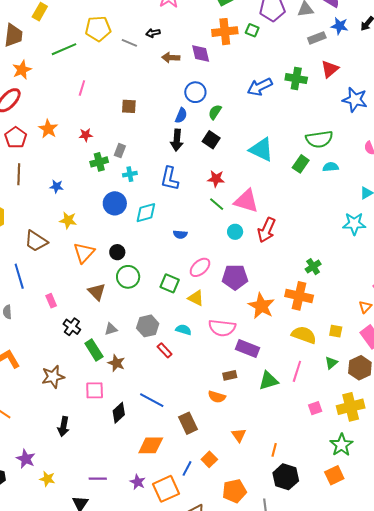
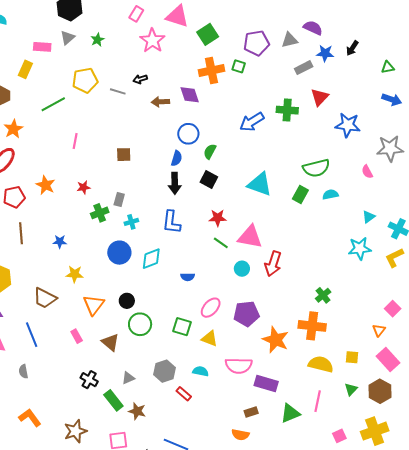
red pentagon: (16, 138) -> (14, 197), turned 30
pink rectangle: (51, 301) -> (77, 336), moved

